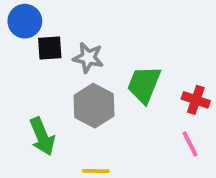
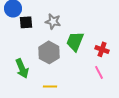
gray star: (88, 58) -> (53, 21), moved

